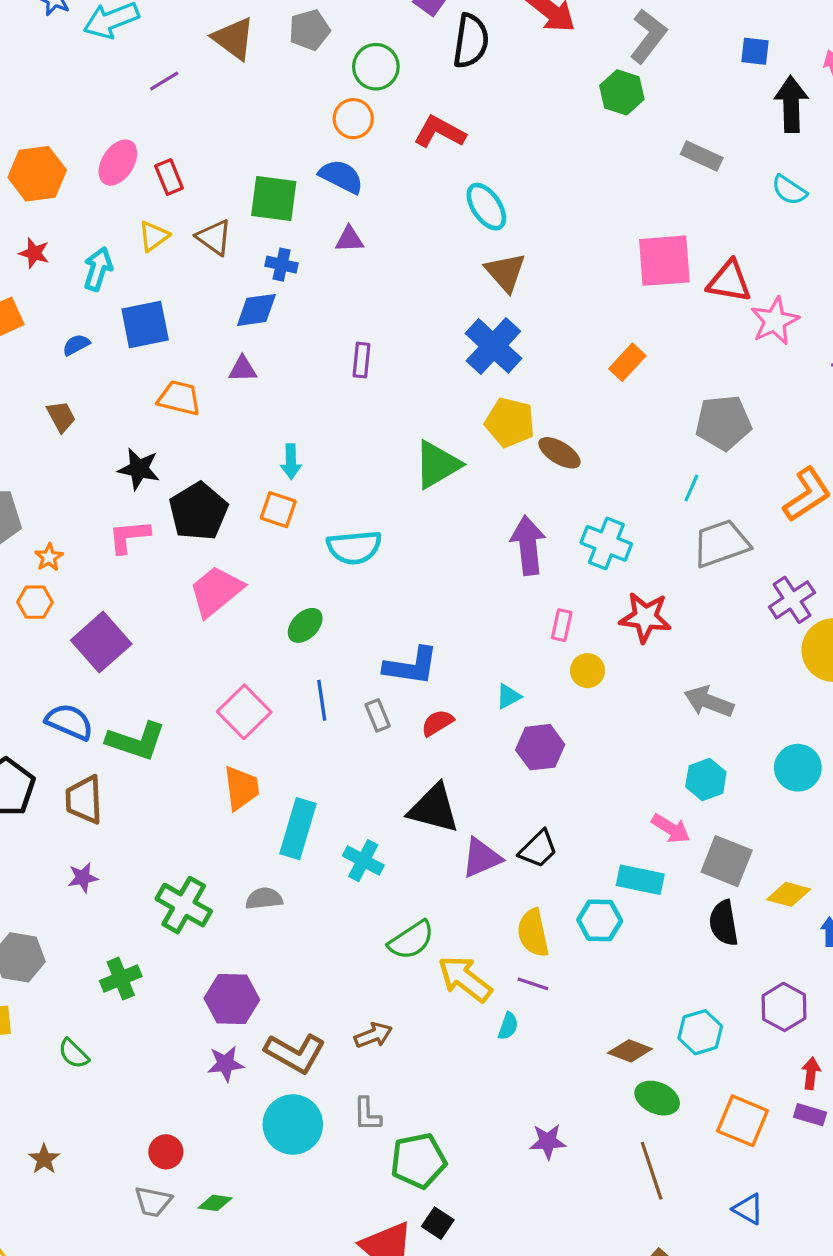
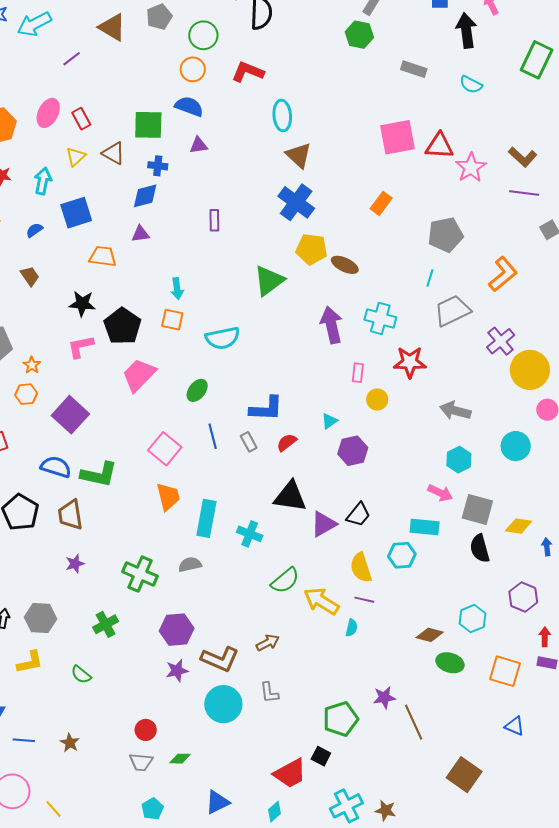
cyan ellipse: (486, 207) -> (282, 115), turned 36
green pentagon: (418, 1161) -> (341, 719), moved
brown line: (652, 1171) -> (414, 722), moved

